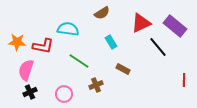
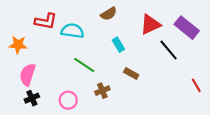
red L-shape: (43, 46) -> (46, 21), moved
red line: (184, 80) -> (196, 85), turned -32

